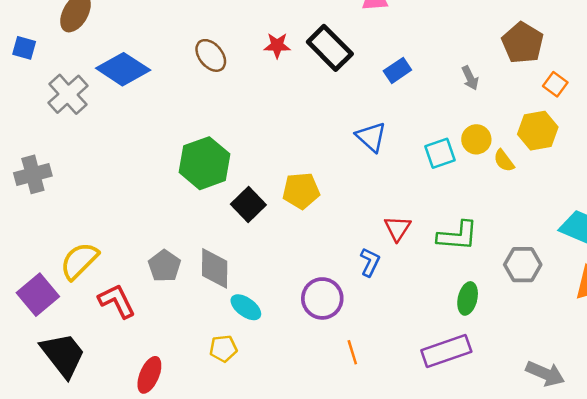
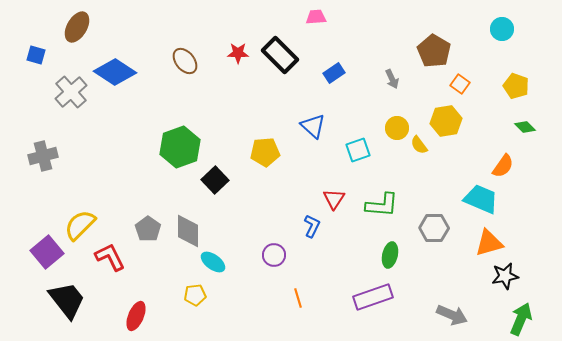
cyan square: (440, 153) -> (358, 150), moved
yellow pentagon: (301, 191) -> (265, 152), moved
purple circle: (322, 298) -> (274, 255), size x0.7

